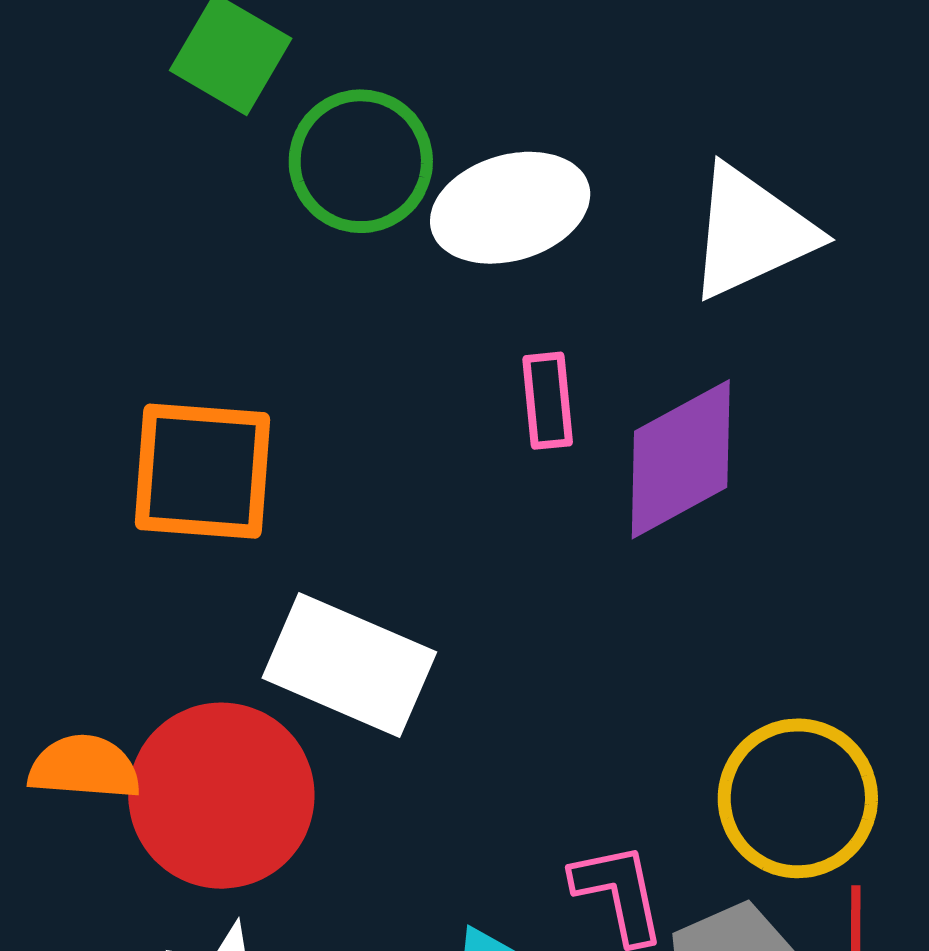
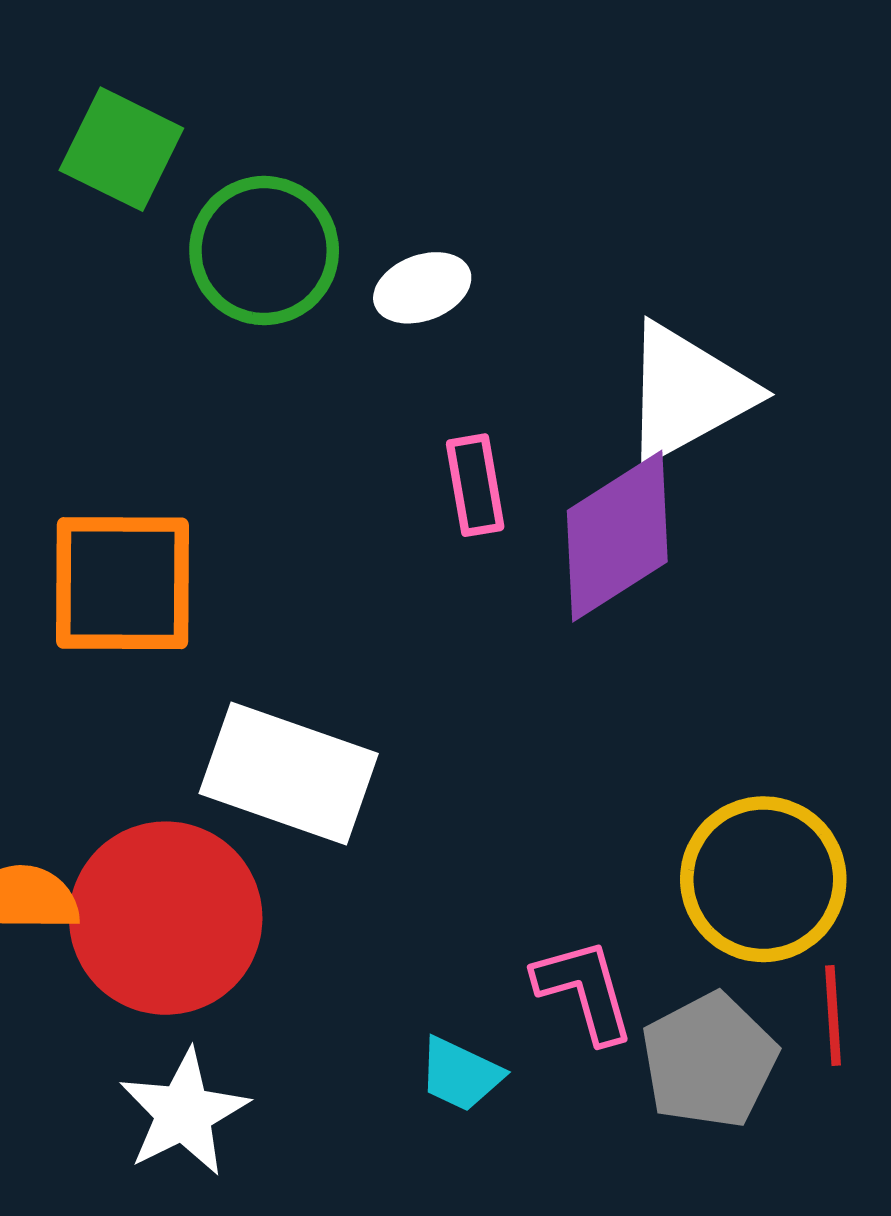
white ellipse: (510, 208) -> (422, 288), size x0.6
white triangle: (751, 232) -> (687, 393), moved

